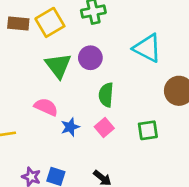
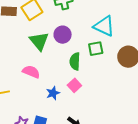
blue star: (70, 127) -> (53, 93), moved
green square: (148, 130) -> (96, 49), moved

